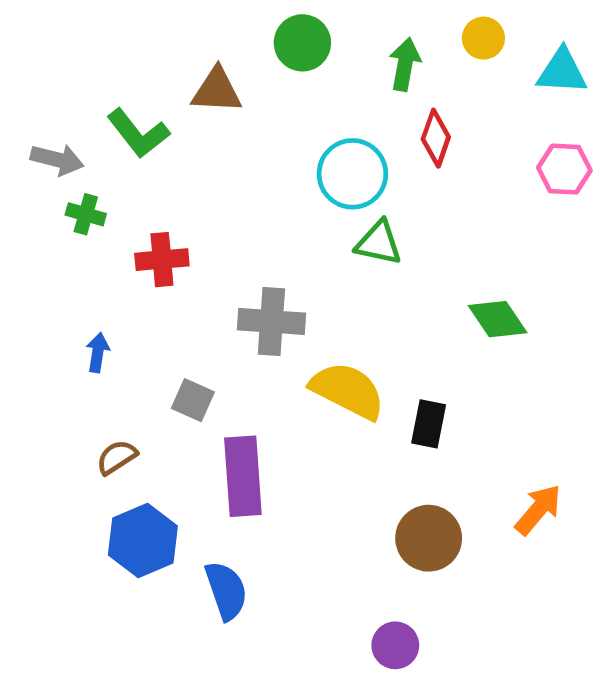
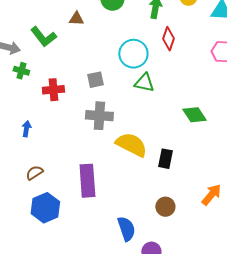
brown triangle: (217, 90) -> (76, 19), size x0.7
gray square: (193, 400) -> (95, 80), moved, turned -36
brown circle: (429, 538) -> (165, 207), size x0.7
blue semicircle: (226, 591) -> (126, 229), moved

